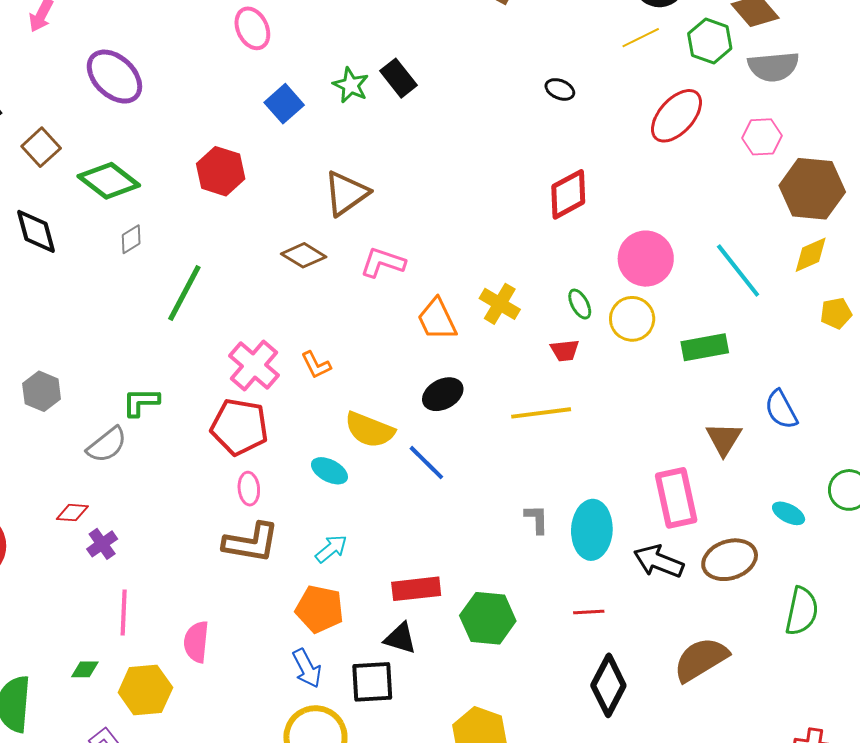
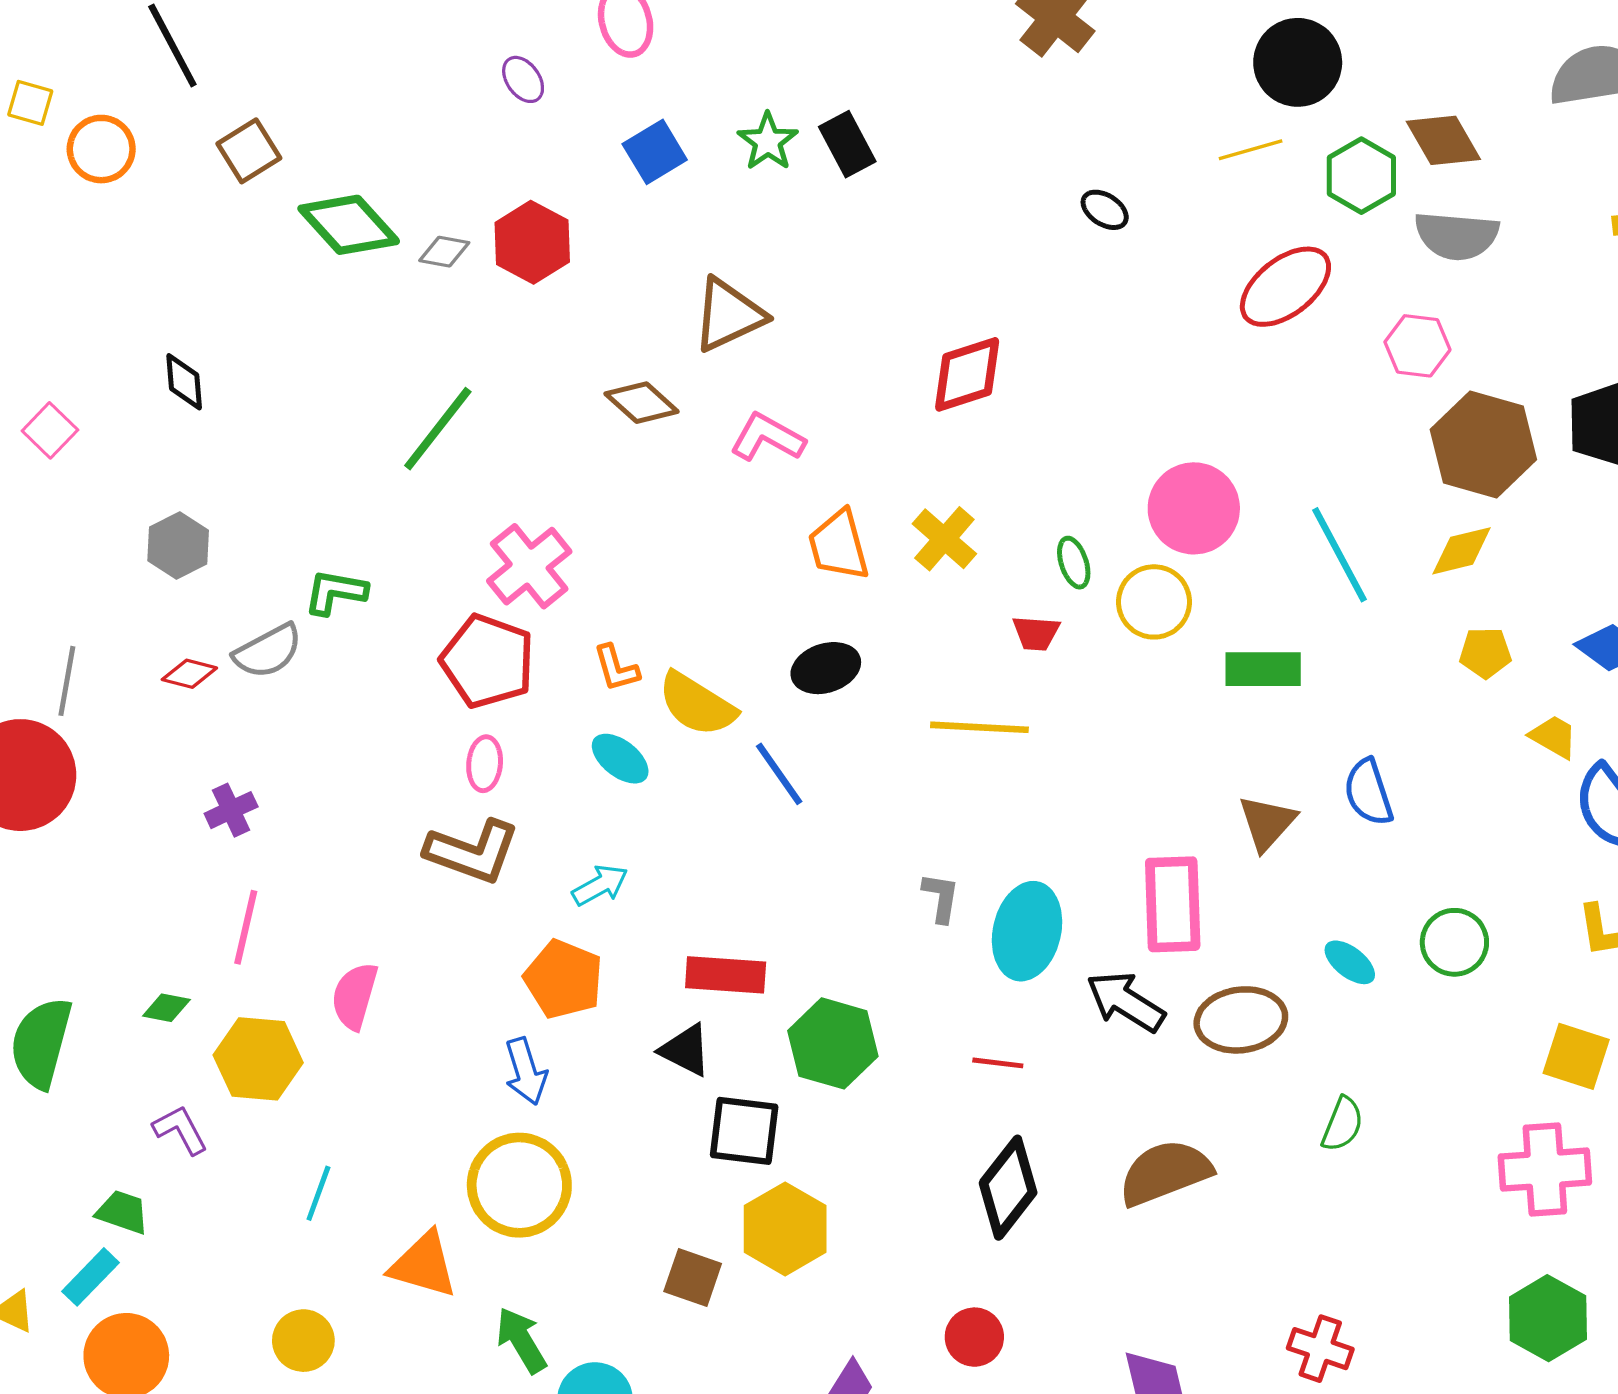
purple ellipse: (114, 77) -> (523, 79), moved, size x0.5
red diamond: (568, 194) -> (967, 374), moved
black diamond: (36, 231) -> (184, 382), moved, size x0.7
gray diamond: (131, 239) -> (444, 252), moved, turned 32
orange L-shape: (316, 365) -> (616, 668), moved
red diamond: (72, 513) -> (189, 674), moved
green semicircle: (802, 611) -> (1342, 1124), size x0.7
black square: (372, 682) -> (744, 1131), moved

